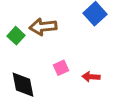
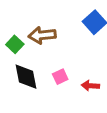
black diamond: (23, 85) -> (26, 77), moved

